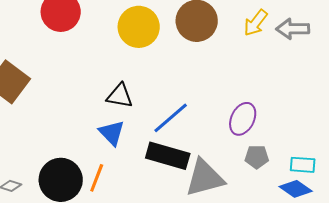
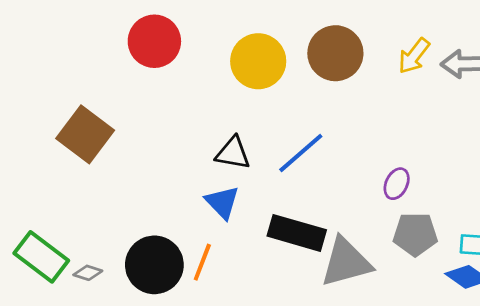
blue line: (171, 118) -> (301, 153), moved
purple ellipse: (243, 119) -> (397, 184), size x0.7
gray pentagon: (257, 157) -> (415, 234), size x1.4

